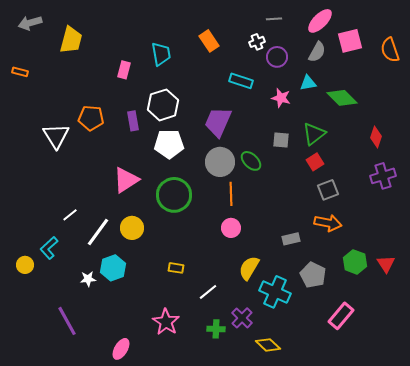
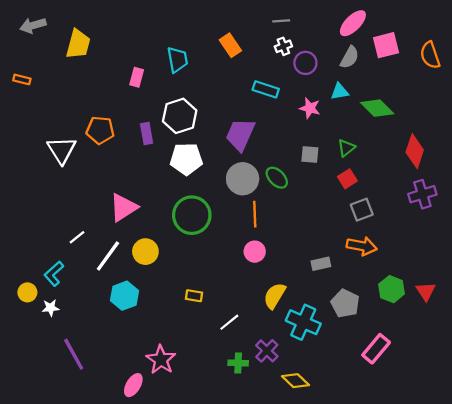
gray line: (274, 19) -> (281, 21), moved
green triangle: (314, 134) -> (346, 148), size x0.7
red diamond: (376, 137) -> (415, 151), size x1.4
pink triangle: (126, 180) -> (123, 207), moved
white star: (88, 279) -> (51, 308), moved
pink star: (166, 322) -> (161, 360), moved

